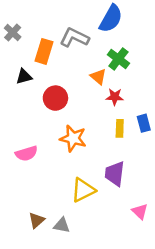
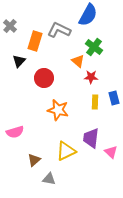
black triangle: (24, 77) -> (19, 61), turned -32
pink semicircle: (26, 153) -> (15, 132), moved
pink triangle: (140, 211) -> (111, 152), moved
brown triangle: (37, 220) -> (34, 160), moved

